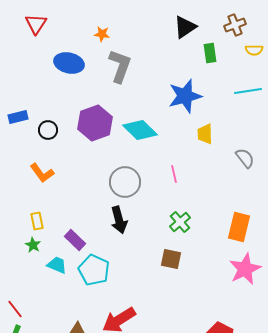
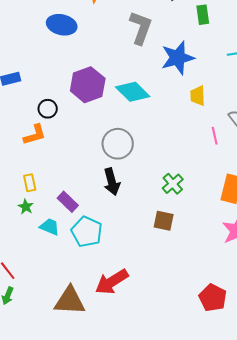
gray L-shape: (120, 66) -> (141, 28), moved
black circle: (48, 130) -> (48, 109), moved
orange L-shape: (42, 173) -> (35, 135), turned -70
pink line: (174, 174) -> (215, 136), moved

